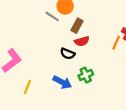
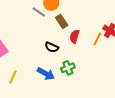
brown rectangle: (77, 26) -> (62, 21), turned -64
red semicircle: (82, 41) -> (75, 36), moved, turned 120

